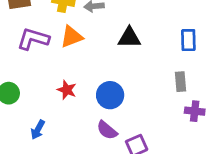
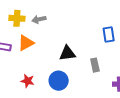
black triangle: (129, 38) -> (67, 53), moved
gray rectangle: (180, 82) -> (95, 65), moved

